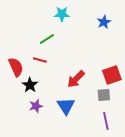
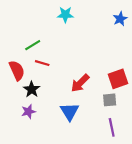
blue star: (104, 22) -> (120, 19), moved
green line: (47, 39) -> (33, 45), moved
purple star: (36, 106) -> (28, 112), moved

